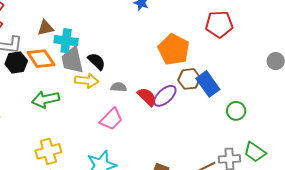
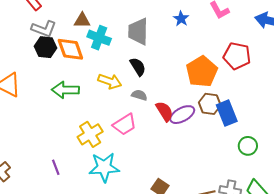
red pentagon: (219, 24) -> (237, 56), moved
gray trapezoid: (72, 60) -> (138, 31), moved
black semicircle: (97, 61) -> (138, 67), moved
yellow cross: (48, 151) -> (90, 134), moved, turned -30

